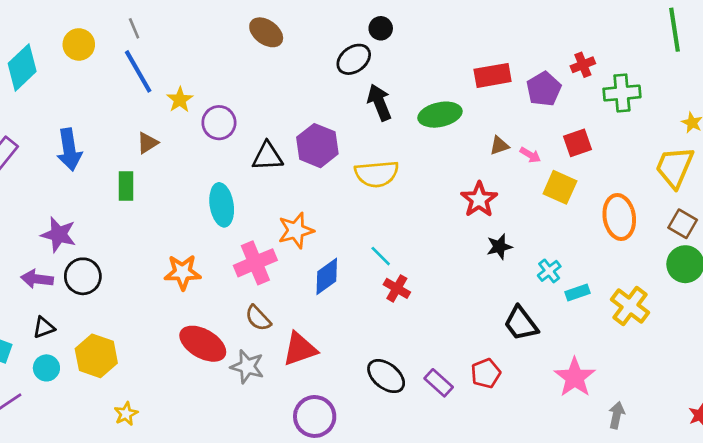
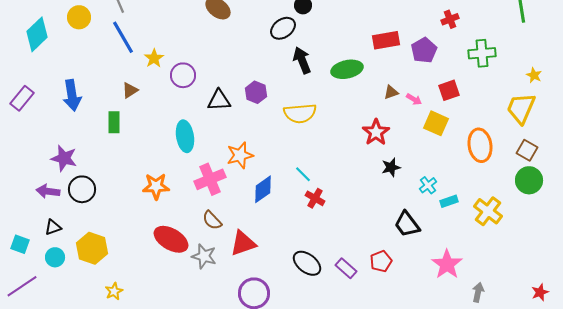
red cross: (583, 65) -> (450, 19), moved
purple hexagon: (317, 146) -> (256, 92), size x0.7

